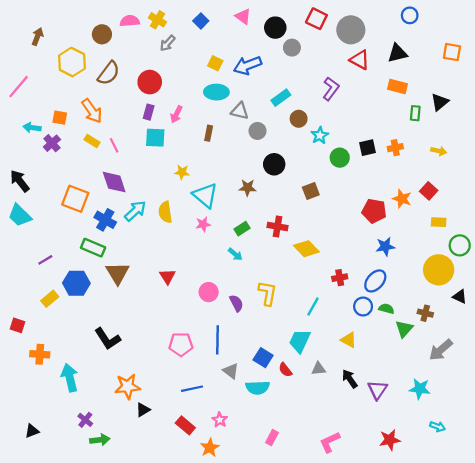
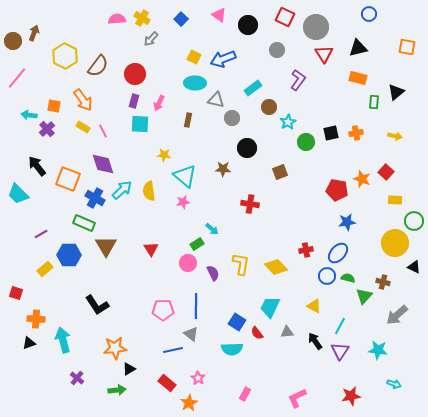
brown circle: (102, 34) -> (13, 41), moved
gray circle: (292, 48) -> (277, 50), moved
red triangle: (360, 60) -> (324, 54), turned 30
black arrow: (20, 181) -> (37, 166), moved
green rectangle: (242, 229) -> (197, 244), moved
yellow diamond: (306, 249) -> (276, 267), moved
cyan line: (313, 306) -> (340, 326), moved
gray triangle: (231, 371) -> (191, 334), moved
black triangle: (32, 431) -> (29, 343), moved
green arrow: (100, 440) -> (117, 390), moved

